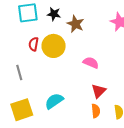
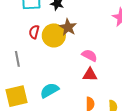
brown star: (75, 24) -> (68, 27), moved
red triangle: (99, 91) -> (90, 75), moved, turned 42

